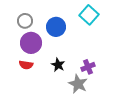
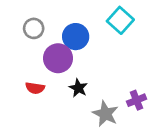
purple circle: (31, 43) -> (58, 58), moved
purple cross: (88, 67) -> (137, 100), moved

